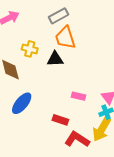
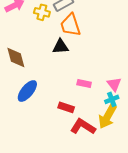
yellow cross: (30, 49) -> (42, 12), moved

